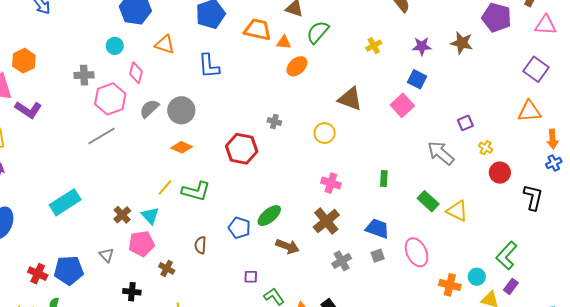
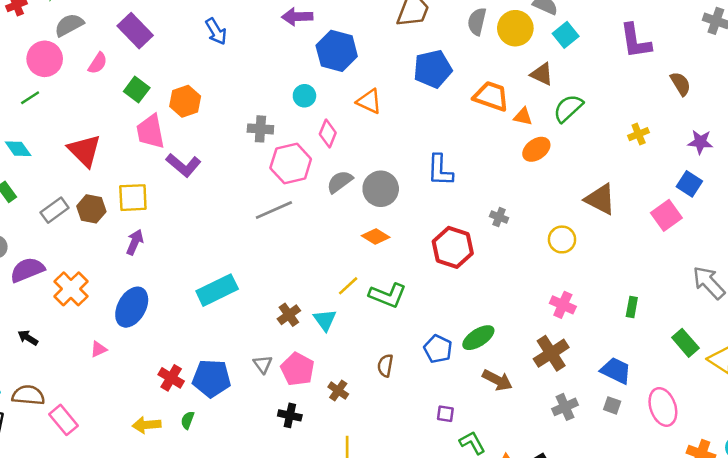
blue L-shape: (209, 66) -> (440, 170), moved
pink pentagon: (141, 244) -> (297, 369), moved, turned 30
gray square: (378, 256) -> (612, 405), turned 32

